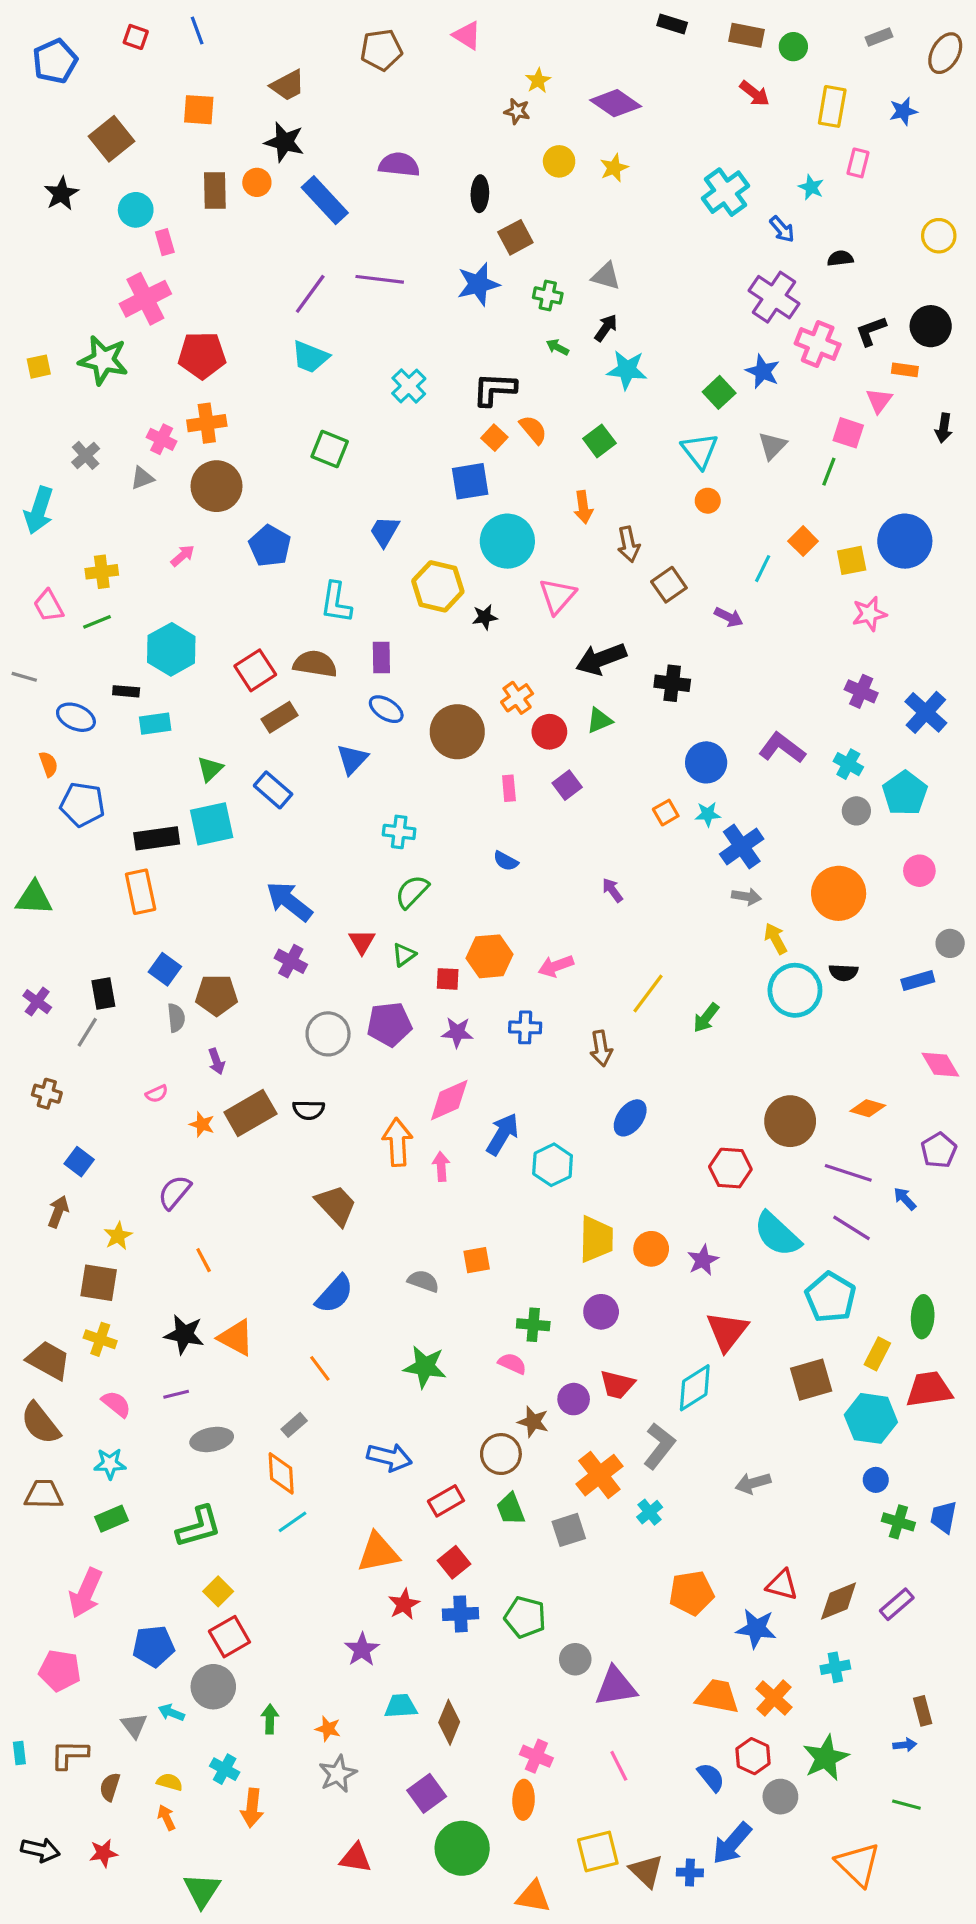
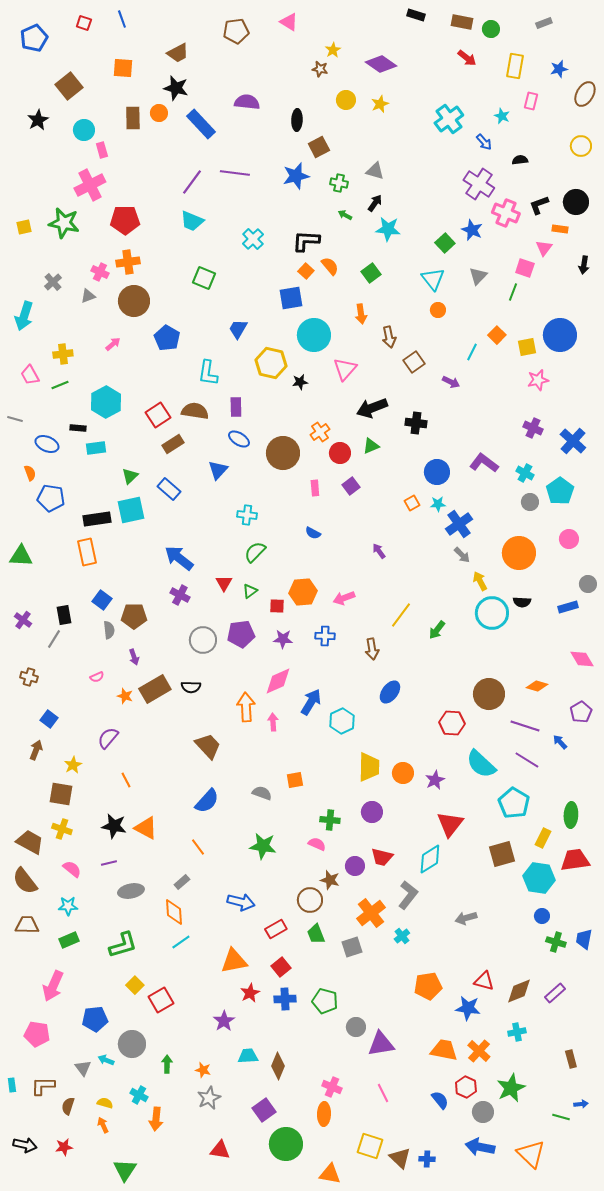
brown ellipse: (945, 53) -> (585, 94), moved
gray arrow: (746, 897) -> (462, 555), turned 36
red square: (229, 1637) -> (161, 1000), moved
blue arrow: (905, 1745) -> (581, 1104), moved
blue arrow: (732, 1843) -> (480, 1147), moved, turned 60
yellow square: (598, 1851) -> (370, 1146), turned 32

